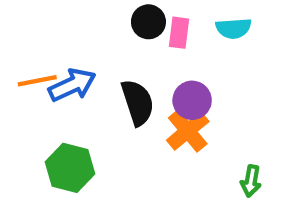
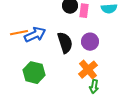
orange cross: (188, 131) -> (88, 70), moved
green arrow: (251, 181) -> (94, 87), moved

